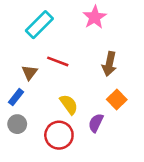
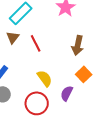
red line: (58, 61) -> (36, 43), turned 42
brown triangle: (29, 72) -> (13, 37), moved

